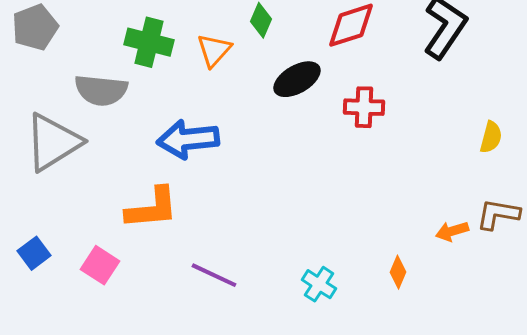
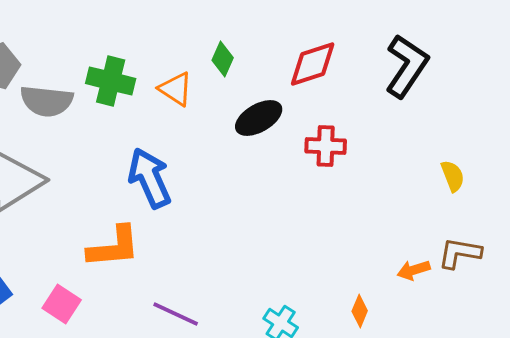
orange triangle: (214, 50) -> (176, 89), turned -39
gray semicircle: (101, 90) -> (47, 101), moved
yellow semicircle: (491, 137) -> (453, 176), turned -36
blue arrow: (188, 139) -> (150, 178), turned 72

